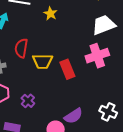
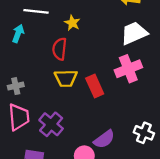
red semicircle: (21, 48) -> (60, 49), moved
purple cross: (28, 101) -> (51, 124), size x1.5

